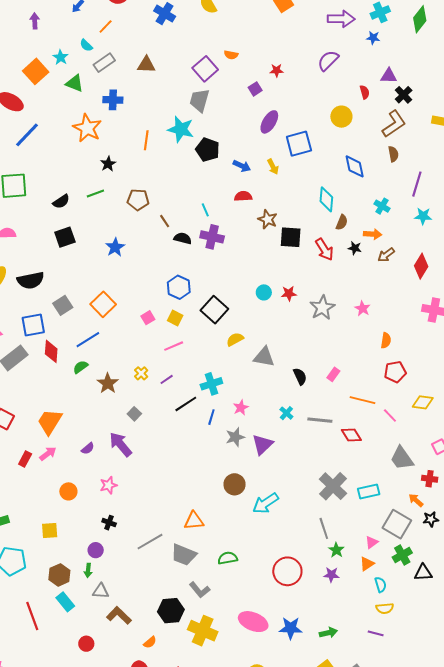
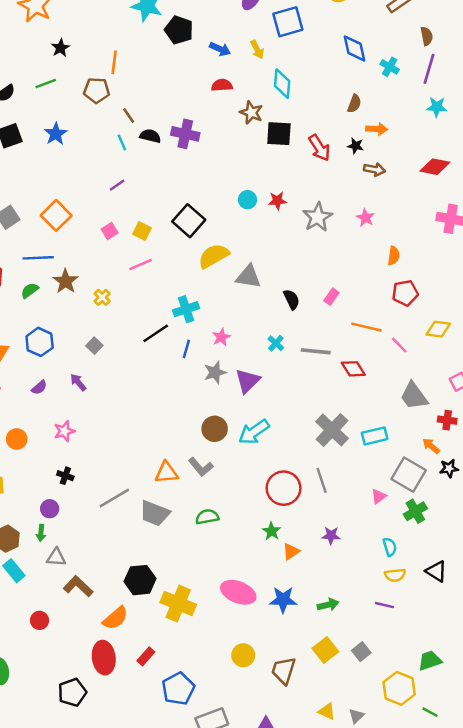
orange line: (146, 140) -> (114, 62), moved
brown semicircle: (393, 154) -> (427, 36), moved
cyan diamond: (326, 199) -> (282, 84), moved
cyan cross: (382, 206) -> (390, 67), moved
cyan line: (205, 210) -> (122, 142), moved
brown semicircle: (342, 222) -> (354, 104), moved
blue star: (115, 247) -> (56, 134), moved
brown arrow: (386, 255) -> (374, 170), moved, turned -132
red diamond: (421, 266) -> (435, 167), turned 70
blue hexagon: (179, 287) -> (40, 342), moved
yellow semicircle: (235, 339) -> (214, 256), size x1.5
blue line: (88, 340) -> (38, 258), turned 30
purple line: (167, 379) -> (117, 185), moved
brown star: (108, 383) -> (66, 281), moved
purple arrow: (120, 444) -> (78, 382), size x0.6
cyan arrow: (265, 503) -> (254, 432), moved
green star: (336, 550) -> (272, 531), moved
orange triangle: (367, 564) -> (291, 551), moved
red circle: (287, 571) -> (284, 488), moved
black triangle: (423, 573) -> (436, 571), moved, turned 36
gray L-shape: (200, 590) -> (201, 467), moved
orange semicircle: (150, 642) -> (115, 618), size x1.6

